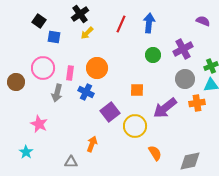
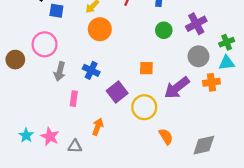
orange circle: (97, 68) -> (100, 29), moved
pink rectangle: (70, 73) -> (74, 99), moved
pink star: (39, 124) -> (50, 136), moved

